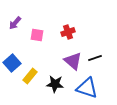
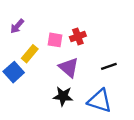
pink square: (37, 35) -> (55, 40), moved
purple triangle: (73, 61) -> (69, 67), moved
yellow rectangle: (30, 76) -> (30, 54), moved

